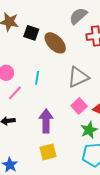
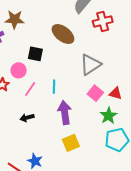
black square: (31, 33) -> (35, 54), moved
cyan line: (37, 78) -> (54, 87), moved

